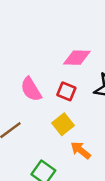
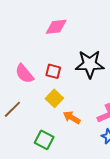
pink diamond: (77, 58) -> (56, 27), moved

